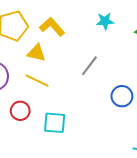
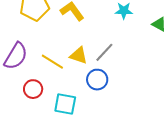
yellow triangle: (36, 53) -> (79, 55), moved
blue circle: (122, 96) -> (97, 80), moved

